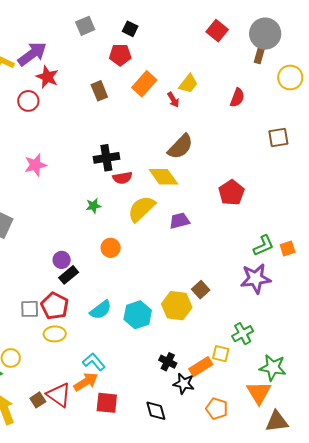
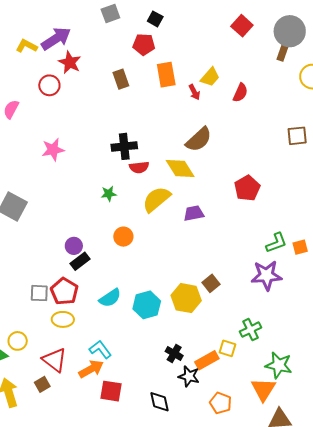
orange rectangle: (144, 84) -> (166, 75), turned -55
red semicircle: (237, 98) -> (240, 93), moved
red triangle: (59, 395) -> (55, 360), moved

